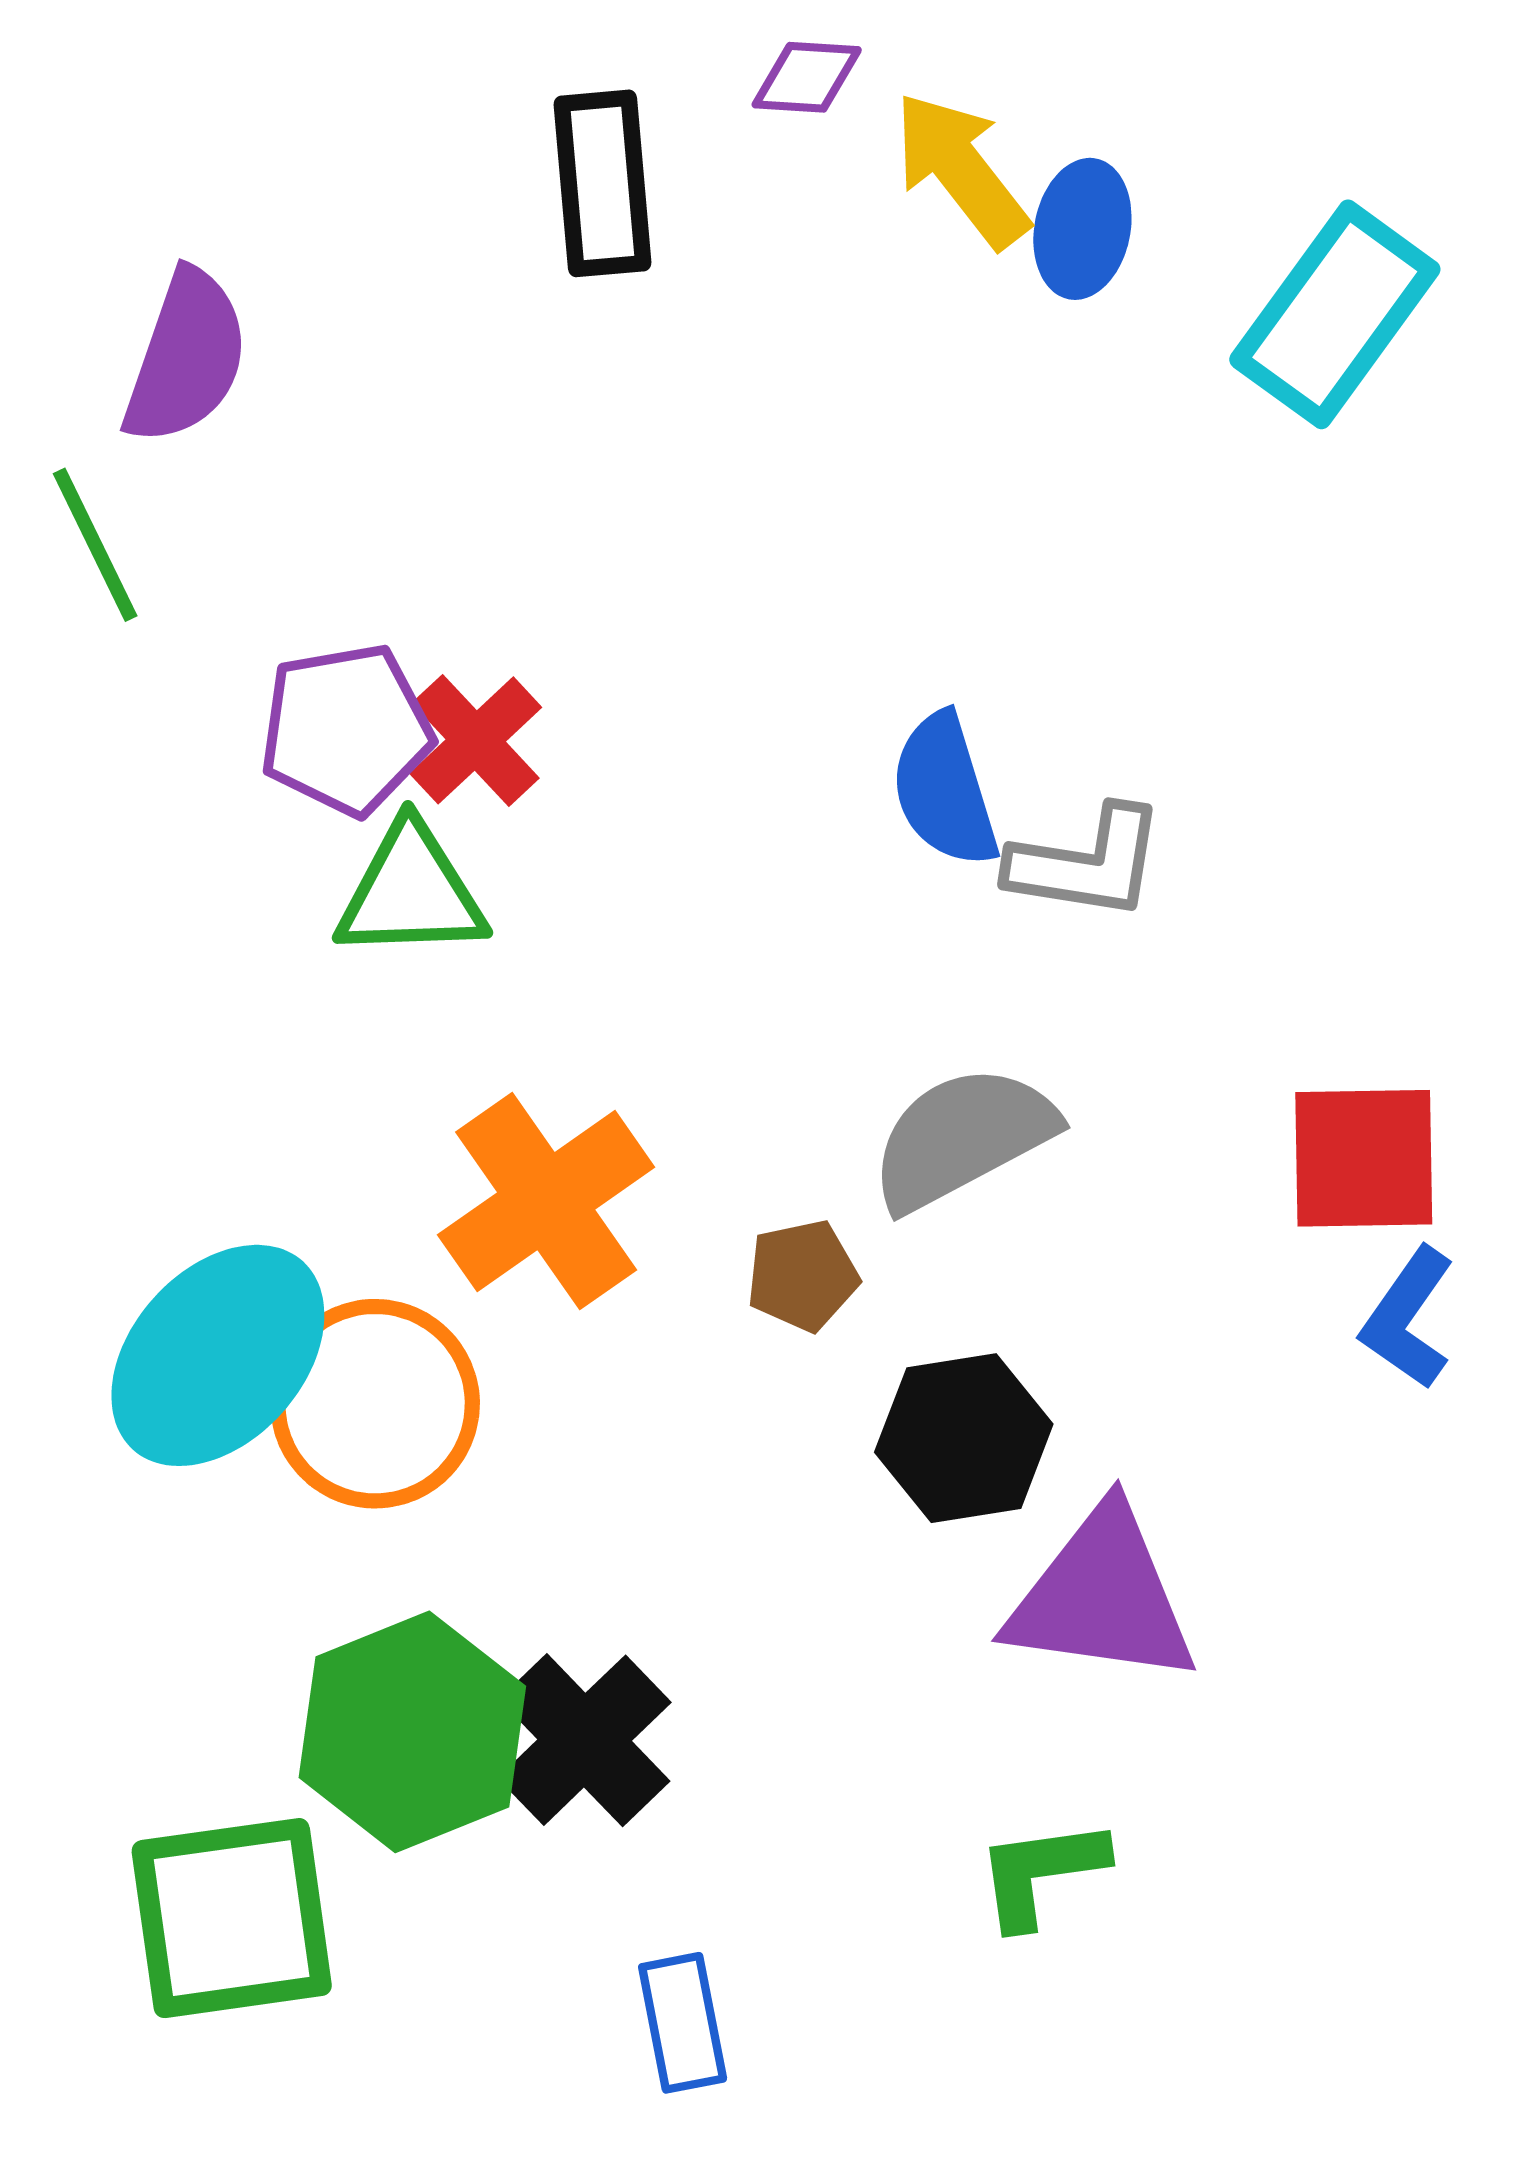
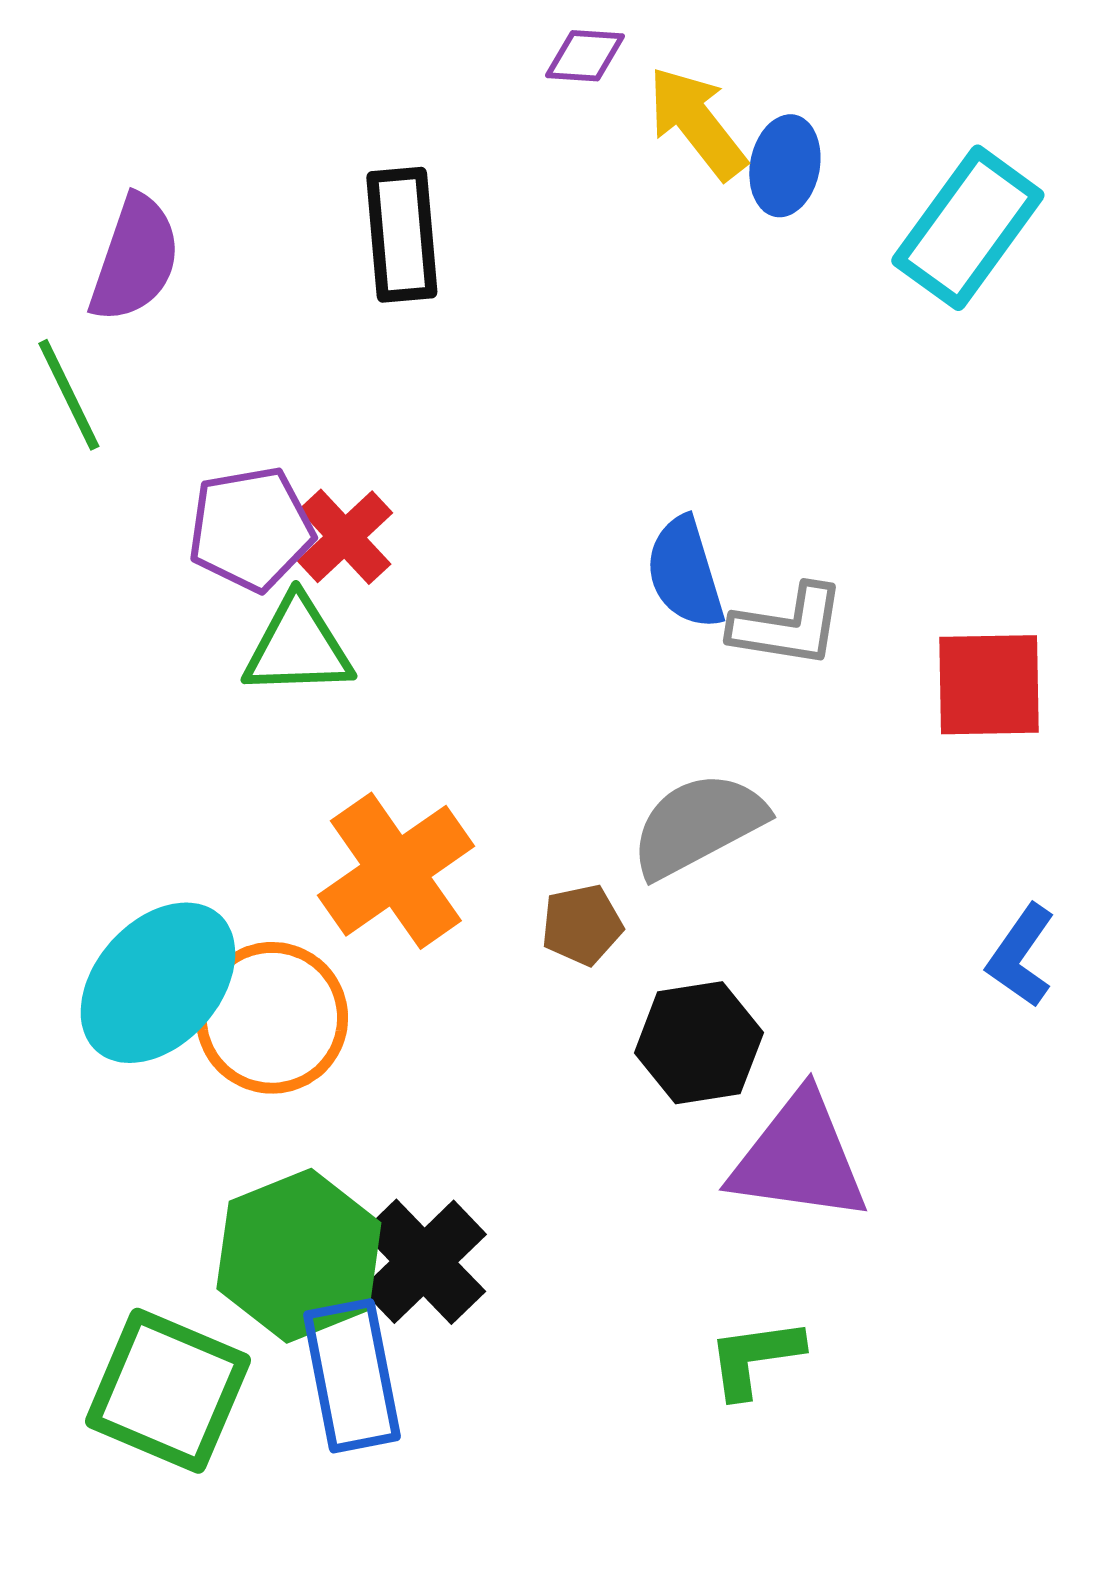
black rectangle: (603, 183) -> (402, 235), moved
red square: (1364, 1158) -> (989, 685), moved
green square: (232, 1918) -> (168, 1391), turned 31
blue rectangle: (683, 2023) -> (352, 1376), moved, size x1.5

